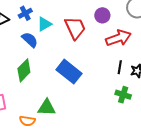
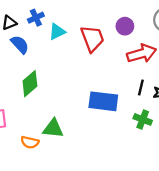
blue semicircle: (30, 40) -> (20, 44), moved
blue rectangle: (69, 72) -> (103, 101), moved, turned -35

